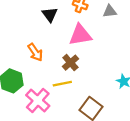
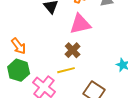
orange arrow: (35, 52) -> (19, 46), moved

